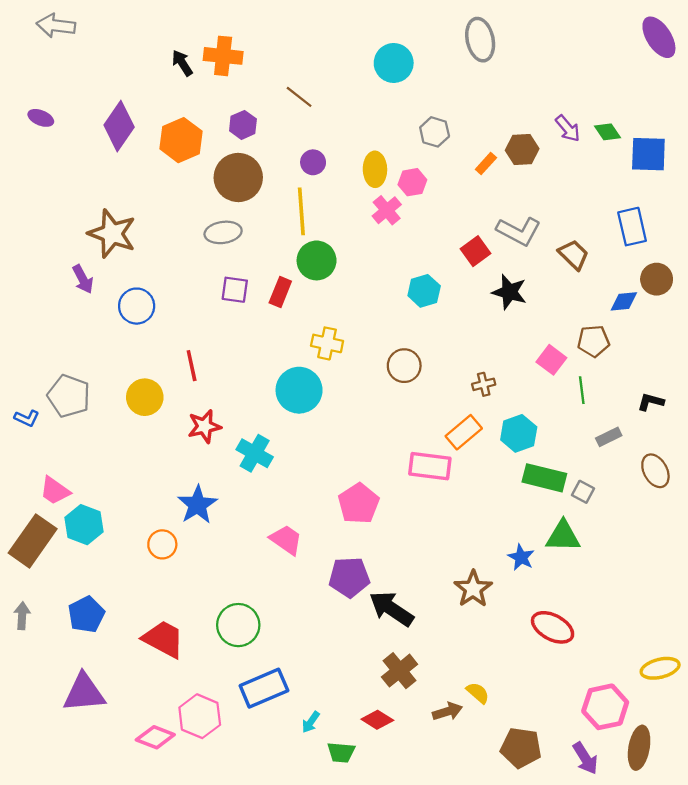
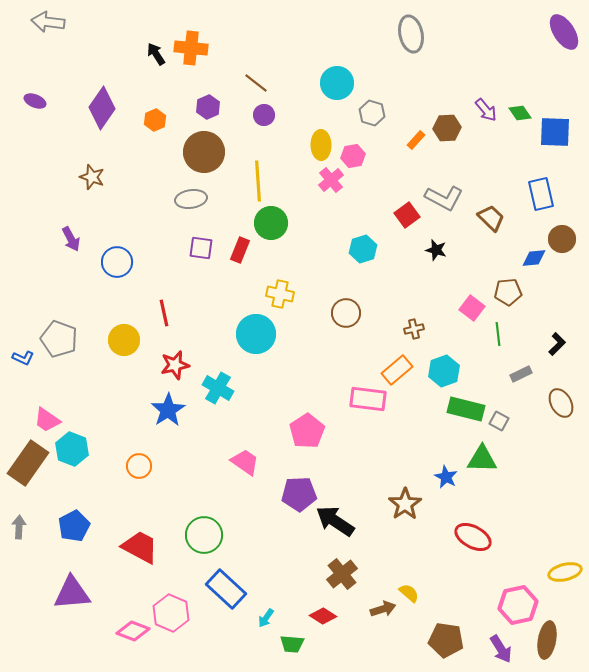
cyan circle: (394, 63) -> (337, 83), moved
orange hexagon: (181, 140) -> (155, 120), size x0.6
purple circle: (313, 162) -> (264, 115), moved
brown star: (112, 234) -> (92, 177), moved, size x0.6
black star: (509, 292) -> (436, 250), size x0.7
black L-shape: (651, 402) -> (557, 344), turned 120
blue star: (197, 505) -> (168, 410), moved
blue rectangle: (264, 688) -> (226, 589), turned 66

